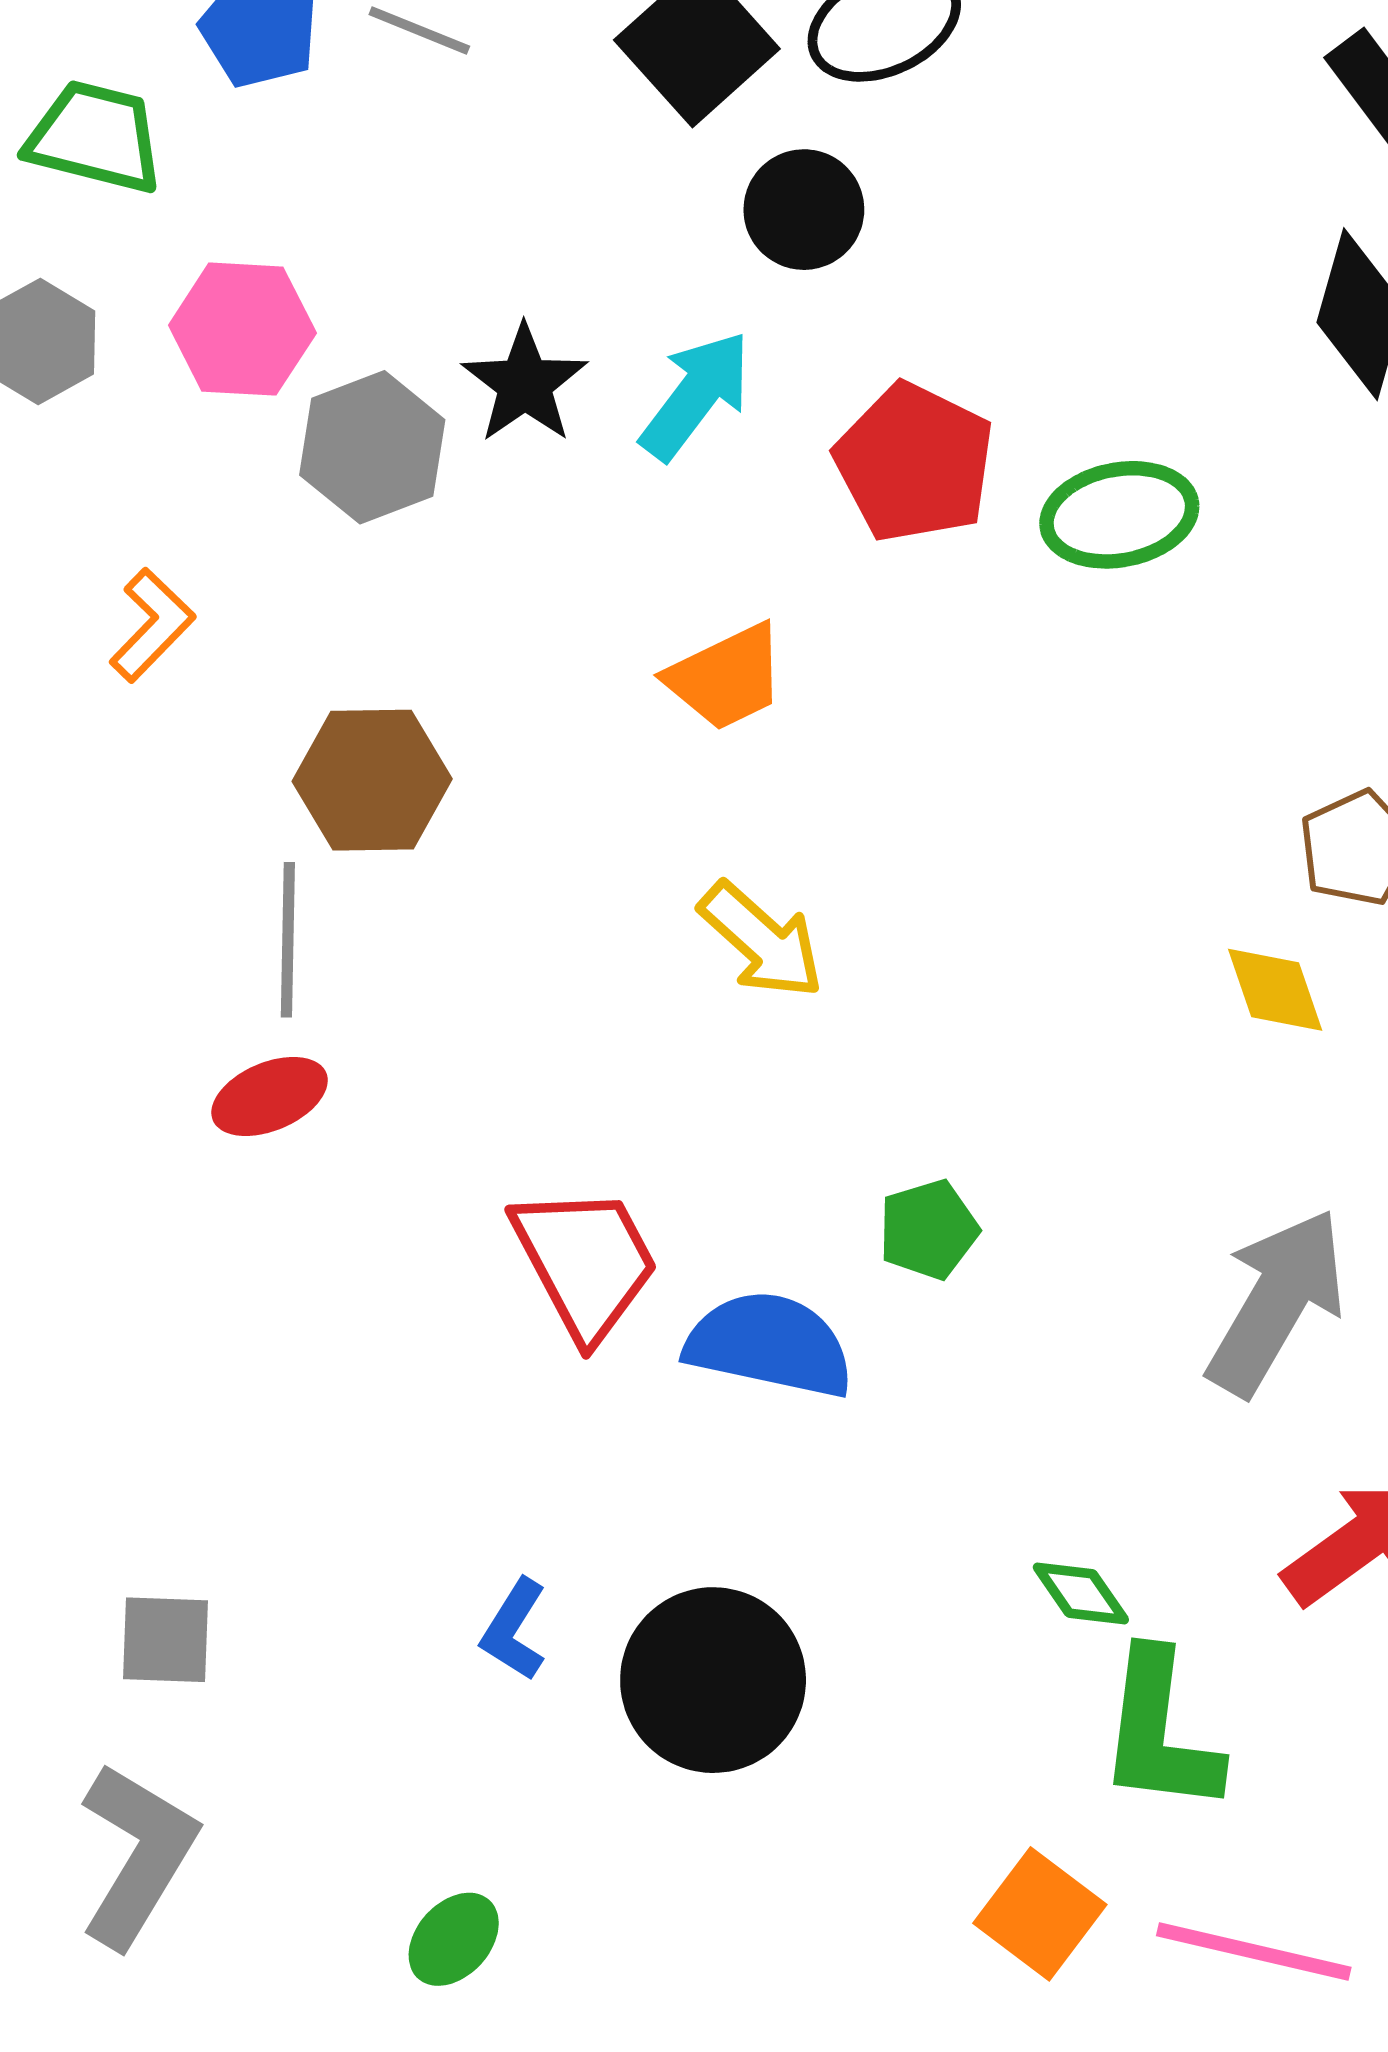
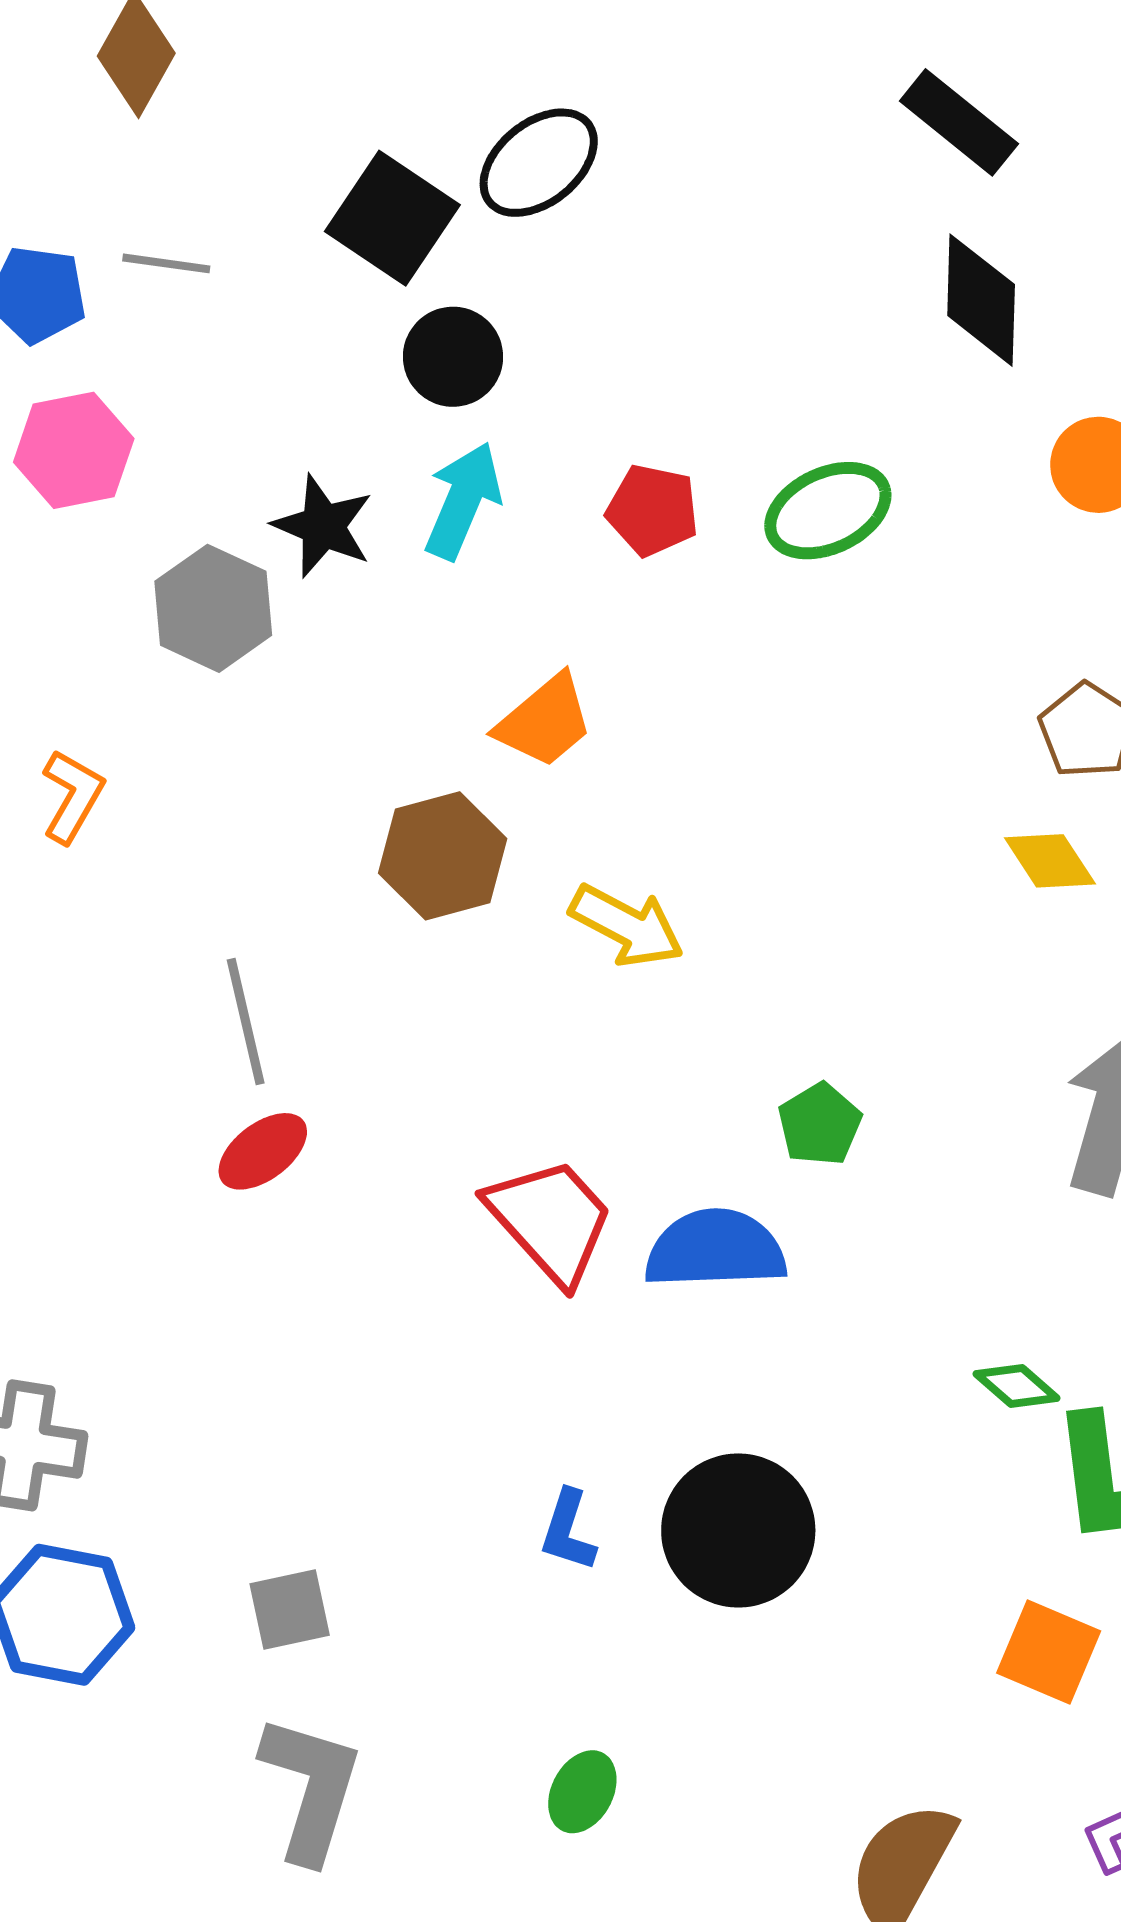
black circle: (804, 210) -> (453, 357), moved
pink hexagon: (242, 329) -> (74, 450), moved
red pentagon: (914, 463) -> (653, 510), size x0.7
brown hexagon: (372, 780) -> (443, 856), moved

